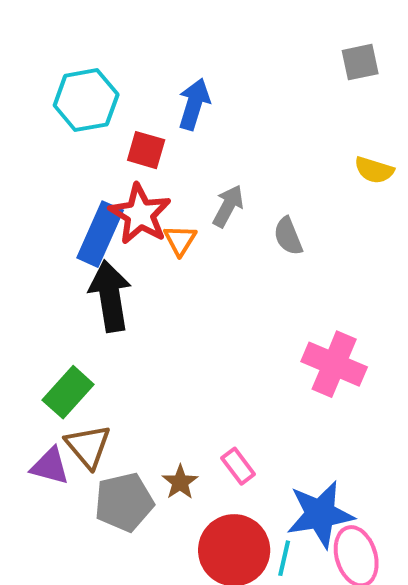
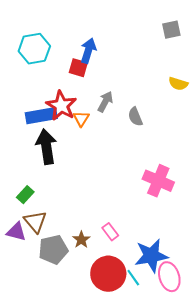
red square: (146, 150) -> (78, 68), moved
blue rectangle: (100, 234) -> (41, 116), turned 56
green rectangle: (68, 392) -> (25, 195), size x0.7
cyan line: (284, 558) -> (133, 278), turned -48

